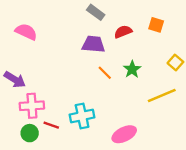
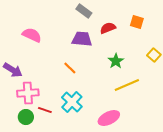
pink semicircle: (26, 32) -> (32, 35), moved
orange line: (105, 73) -> (70, 68), moved
yellow line: (162, 96) -> (127, 85), moved
cyan cross: (82, 116) -> (72, 102), turned -35

